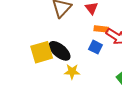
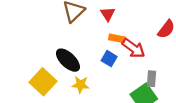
yellow square: (42, 52) -> (43, 82), moved, turned -35

